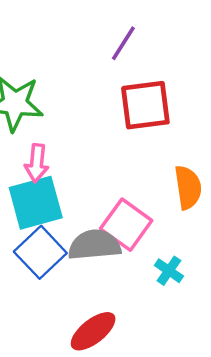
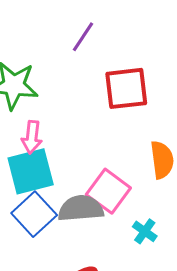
purple line: (123, 43) -> (83, 37), moved

